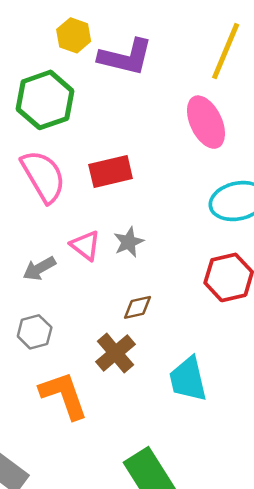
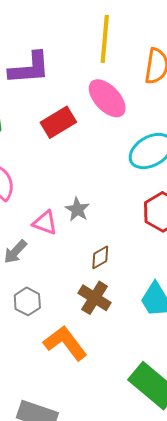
red rectangle: (111, 171) -> (58, 122), moved

